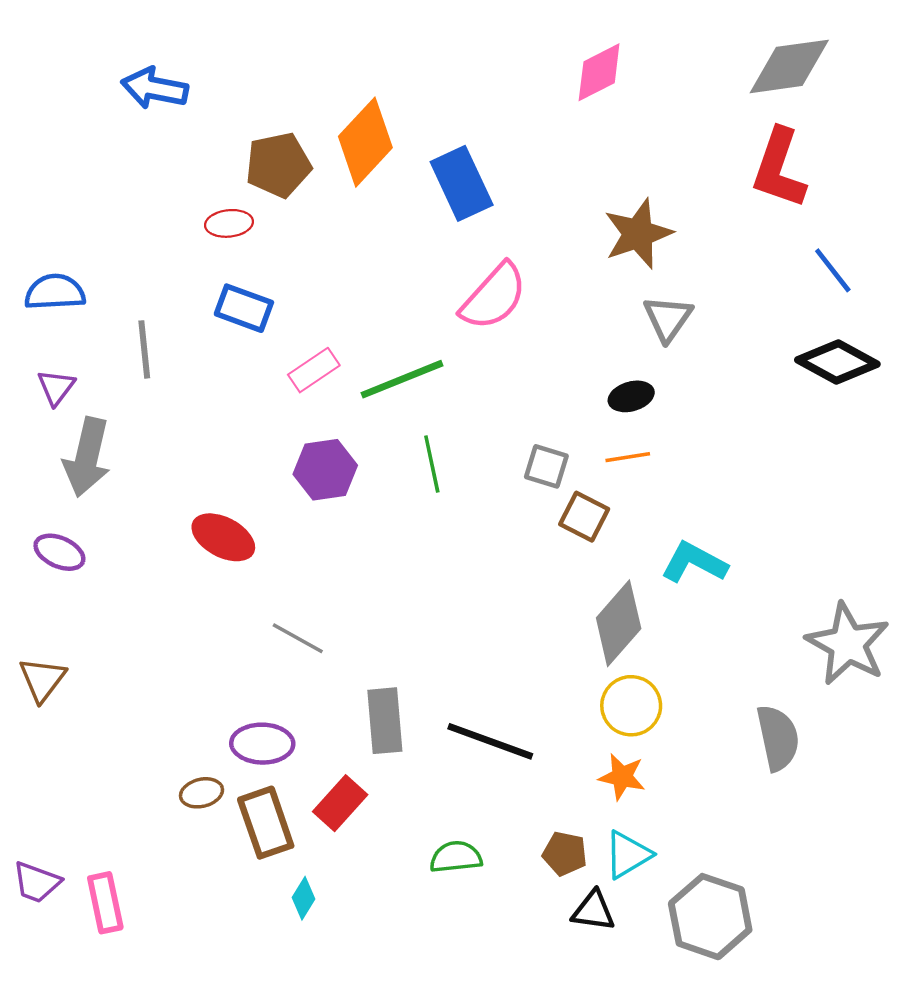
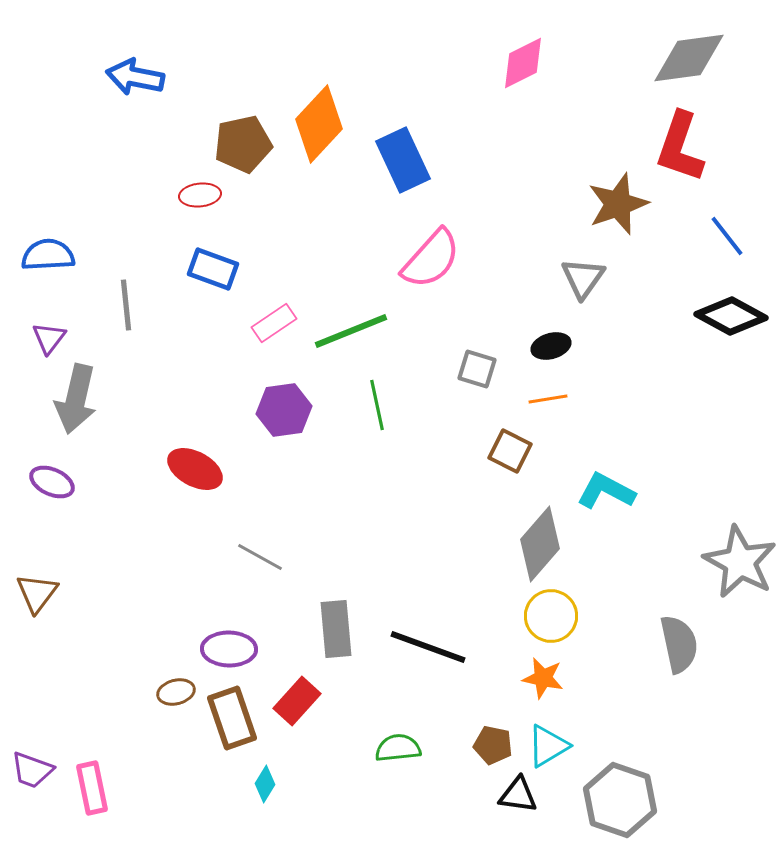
brown star: (638, 234) -> (618, 204), moved
gray square: (546, 466) -> (477, 369), moved

